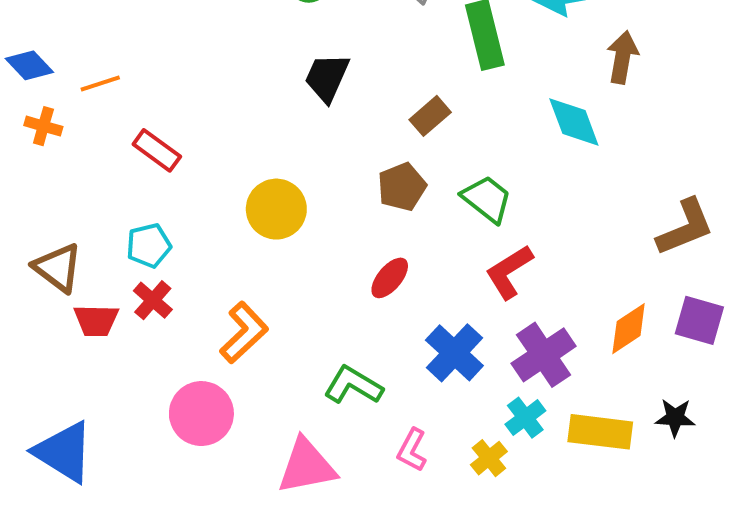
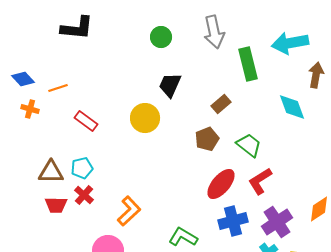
yellow circle: (276, 209) -> (145, 118), moved
brown triangle: (58, 268) -> (51, 172), moved, turned -36
red ellipse: (390, 278) -> (221, 184), moved, size x1.5
blue cross: (454, 353) -> (233, 221), turned 32

